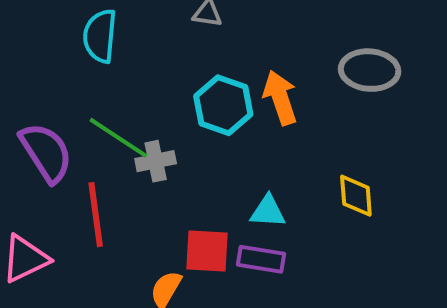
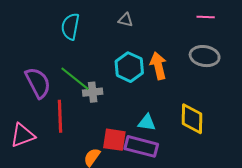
yellow diamond: (356, 196) -> (192, 119), size x1.4
purple rectangle: (261, 259) -> (141, 146), size x1.4

